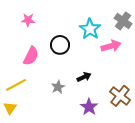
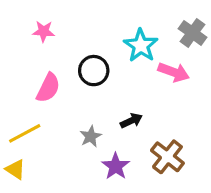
pink arrow: (111, 46) -> (174, 72), turned 36
brown cross: (120, 96) -> (167, 157), moved
purple star: (89, 107) -> (116, 166), moved
yellow triangle: (10, 108) -> (15, 169), turned -32

